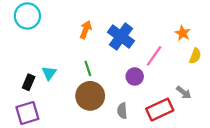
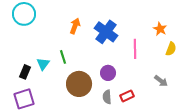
pink line: (154, 56) -> (135, 49), turned -36
green line: (88, 68) -> (63, 57), moved
purple circle: (135, 76) -> (108, 73), moved
red rectangle: (160, 110) -> (127, 96), moved, size x0.6

